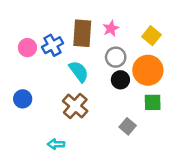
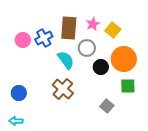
yellow square: (151, 36) -> (113, 30), moved
gray circle: (116, 57) -> (87, 48), moved
blue circle: (23, 99) -> (19, 93), moved
cyan arrow: (56, 144) -> (16, 121), moved

